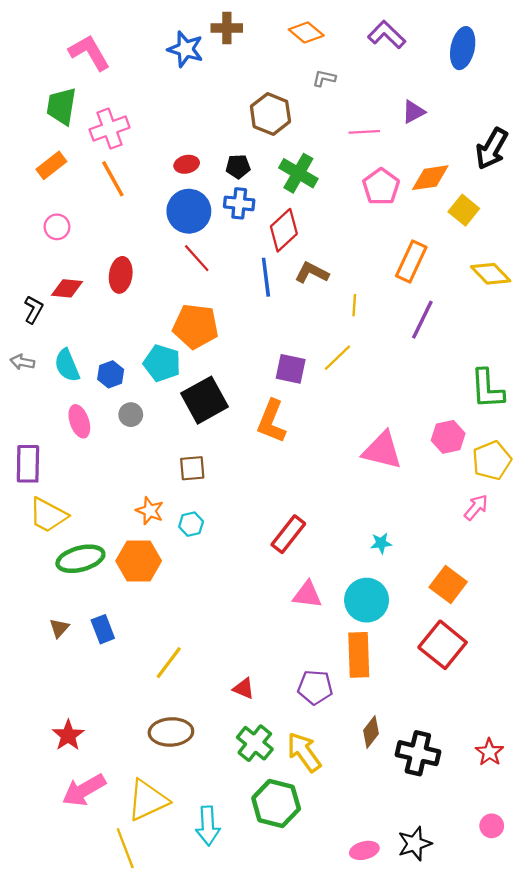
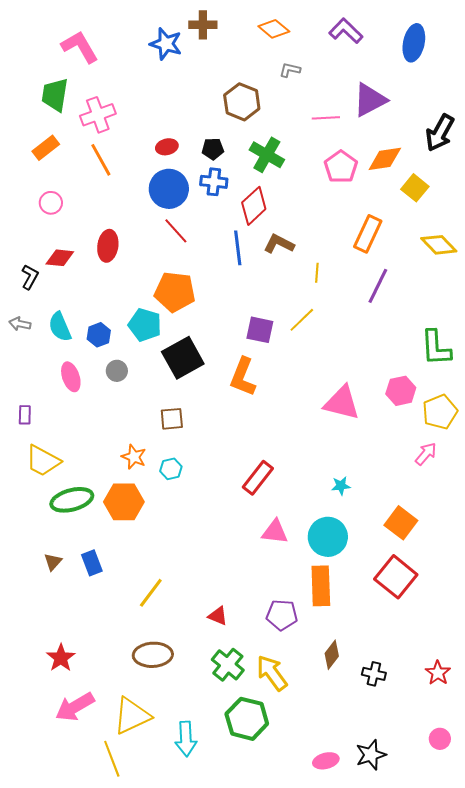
purple triangle: (413, 112) -> (370, 100), size x1.6
purple rectangle: (28, 464) -> (25, 415), size x0.6
black cross: (418, 753) -> (374, 674), size x0.6

